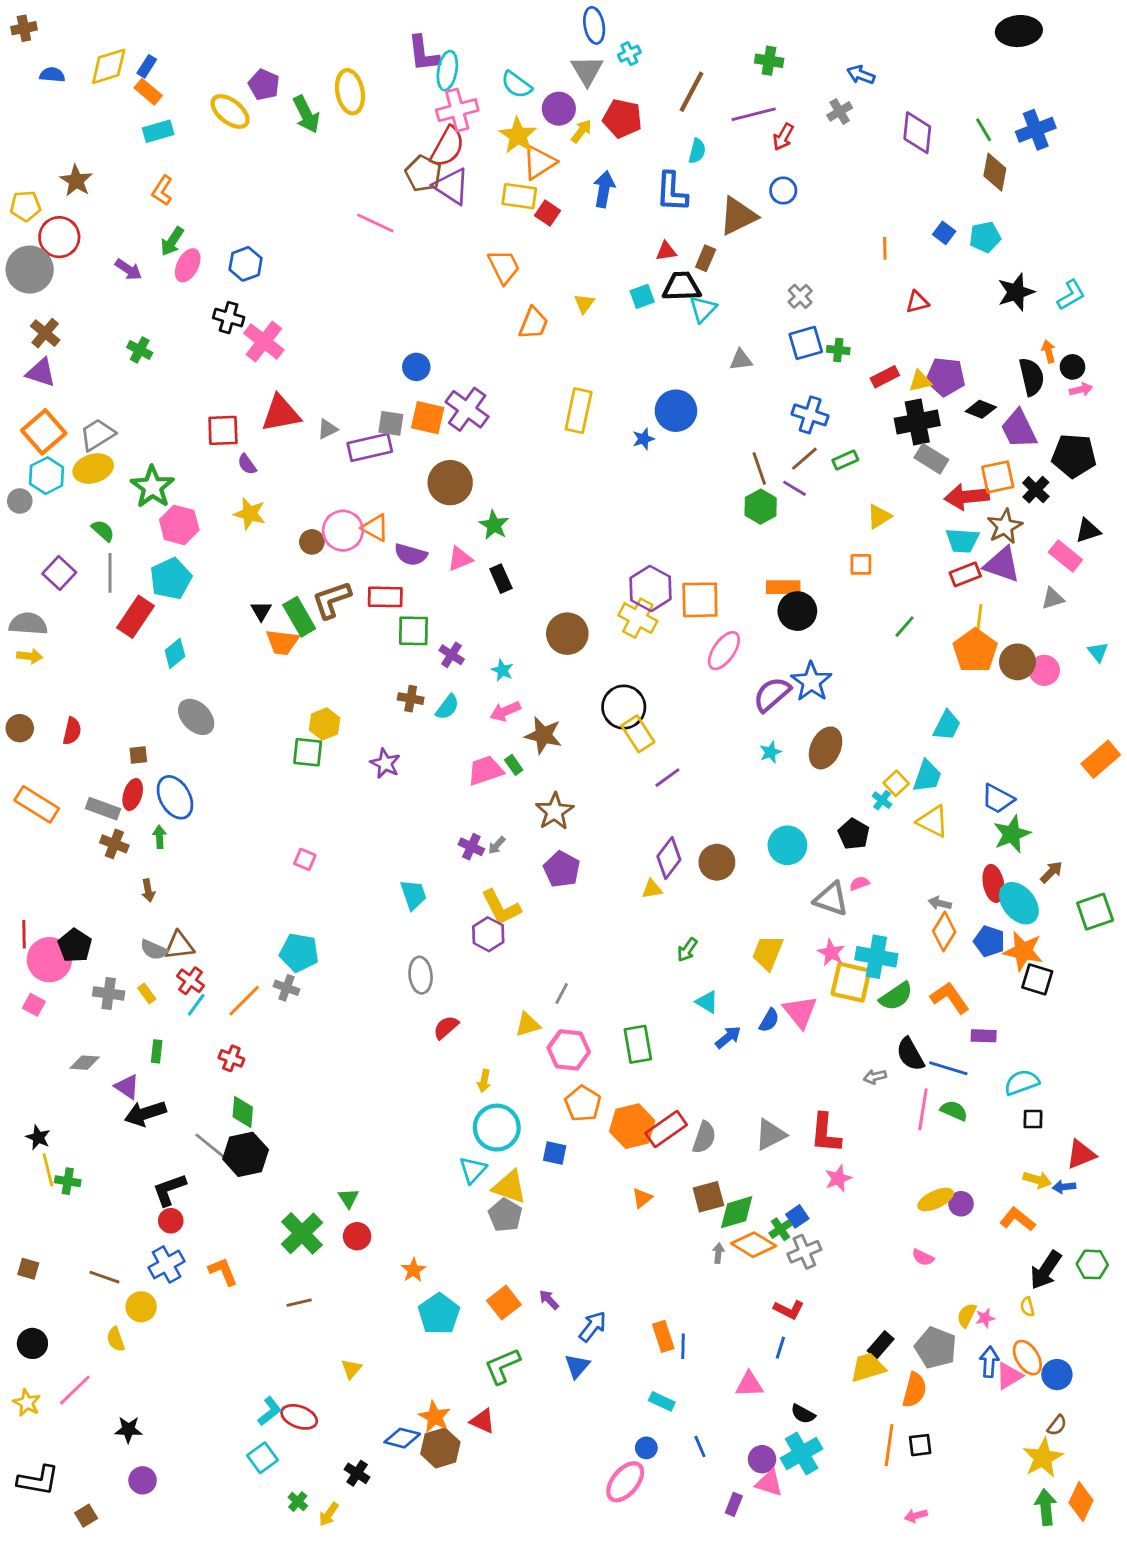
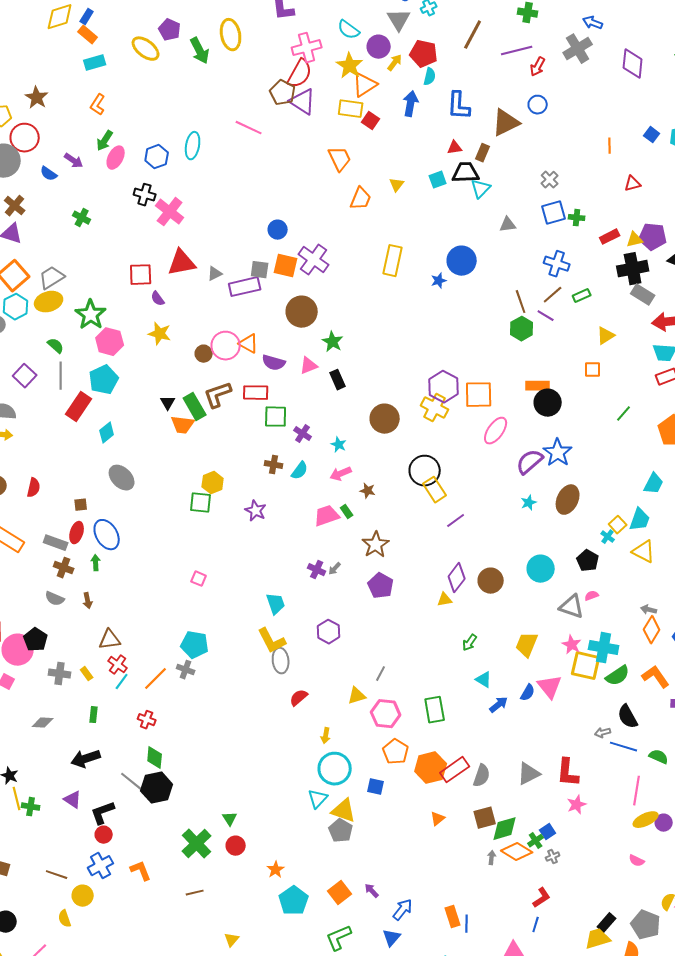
cyan ellipse: (447, 71) -> (193, 146), moved
blue semicircle: (52, 75) -> (49, 174), moved, turned -150
gray cross: (840, 111) -> (578, 49), size x1.6
cyan semicircle: (697, 151) -> (430, 77), moved
brown star: (543, 735) -> (368, 491), size x0.6
yellow L-shape: (501, 907) -> (272, 641), moved
gray semicircle: (154, 950) -> (55, 599), moved
blue line: (948, 1068) -> (624, 747), moved
purple triangle: (127, 1087) -> (73, 800), moved
pink line: (923, 1109) -> (637, 791), moved
gray cross: (804, 1252) -> (553, 857), size x0.6
red L-shape: (789, 1310) -> (542, 898), turned -60

